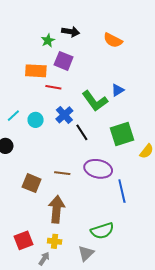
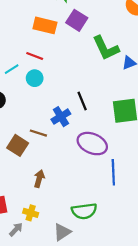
red line: (53, 87) -> (35, 56), moved
green L-shape: (95, 101) -> (106, 48), moved
blue cross: (64, 115) -> (61, 117), moved
brown line: (62, 173) -> (38, 133), moved
brown arrow: (56, 209) -> (39, 179), size x0.6

